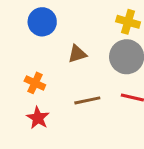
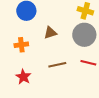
orange cross: (35, 83) -> (21, 45), moved, turned -32

